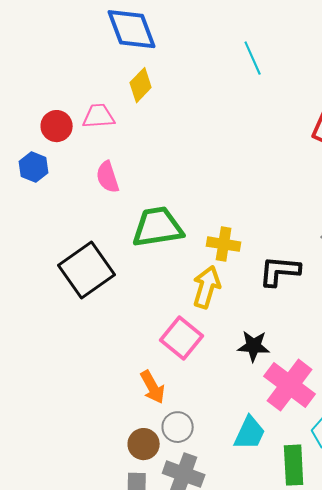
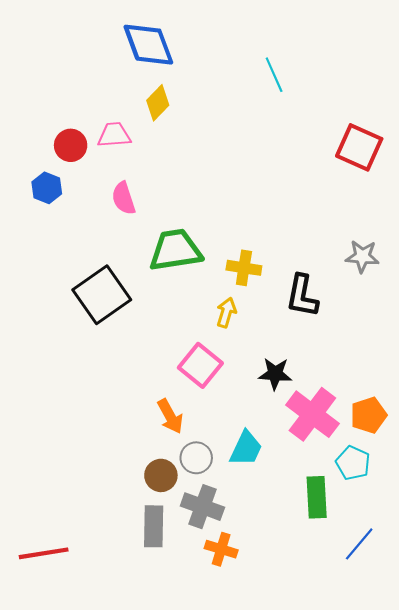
black L-shape: (280, 271) -> (302, 296), turned -84
yellow arrow: (207, 287) -> (226, 312), size x0.7
cyan trapezoid: (250, 433) -> (246, 448), moved

